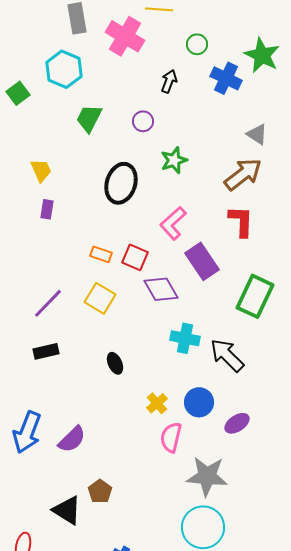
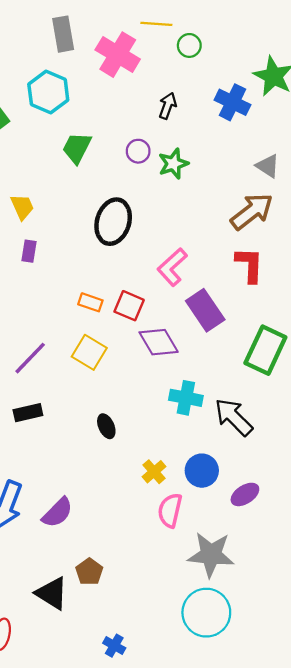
green circle: (197, 44) -> (189, 45), moved
green star: (174, 160) -> (173, 164), moved

